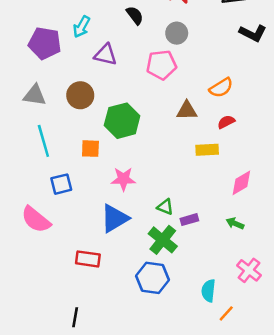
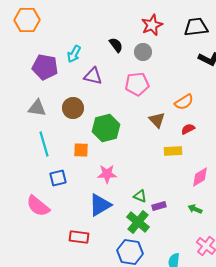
gray circle: (177, 33) -> (143, 52), moved
brown triangle: (187, 110) -> (157, 120), turned 48

